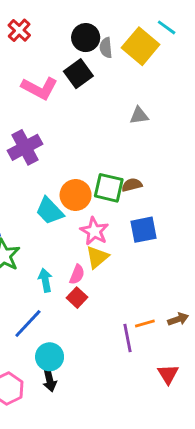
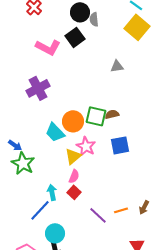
yellow square: (141, 46) -> (137, 27), moved
yellow triangle: (97, 257) -> (73, 156), moved
cyan arrow: (45, 280) -> (52, 192), moved
brown arrow: (178, 319) -> (144, 207), turned 136
purple line: (128, 338) -> (98, 215), moved, turned -36

